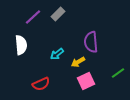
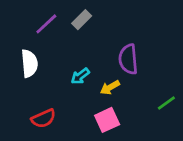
pink square: (86, 81) -> (107, 120), moved
red semicircle: (41, 84) -> (43, 119), moved

